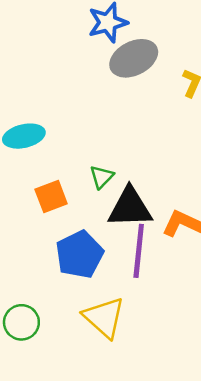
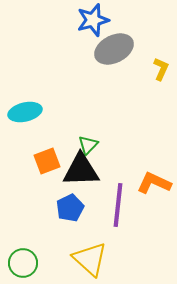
black triangle: (130, 208) -> (81, 170), moved
blue pentagon: (79, 254) -> (70, 208), size x0.7

